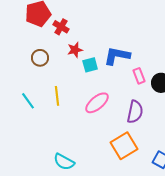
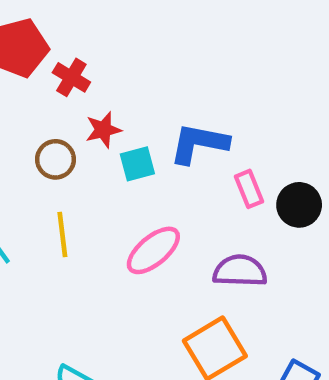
brown circle: (40, 58) -> (55, 159), moved
purple semicircle: (135, 112) -> (240, 271), turned -100

